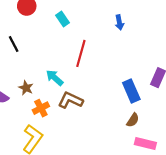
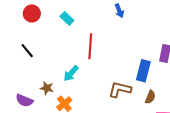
cyan arrow: (55, 78) -> (71, 73), turned -78
blue rectangle: (131, 91) -> (143, 71), turned 50
brown L-shape: (70, 100) -> (120, 89), moved

